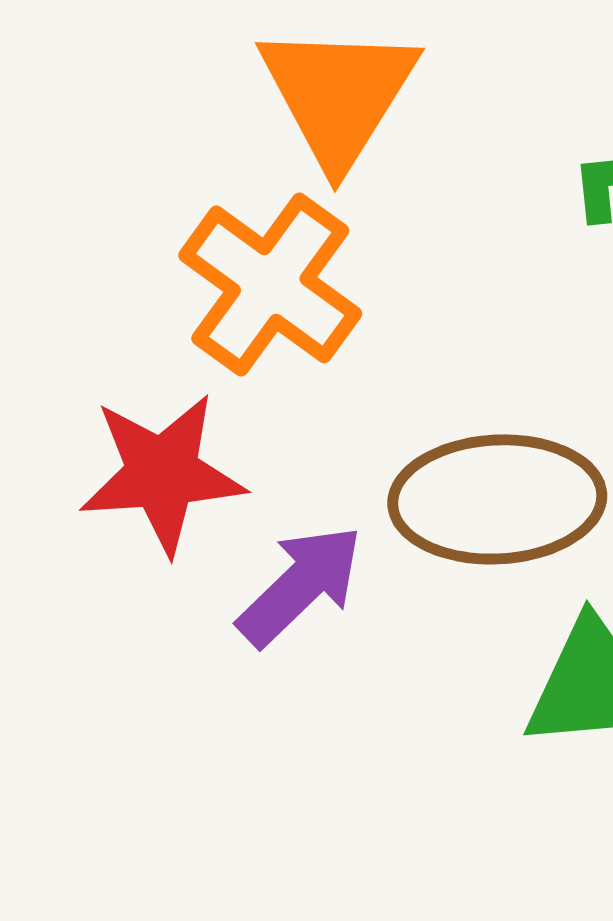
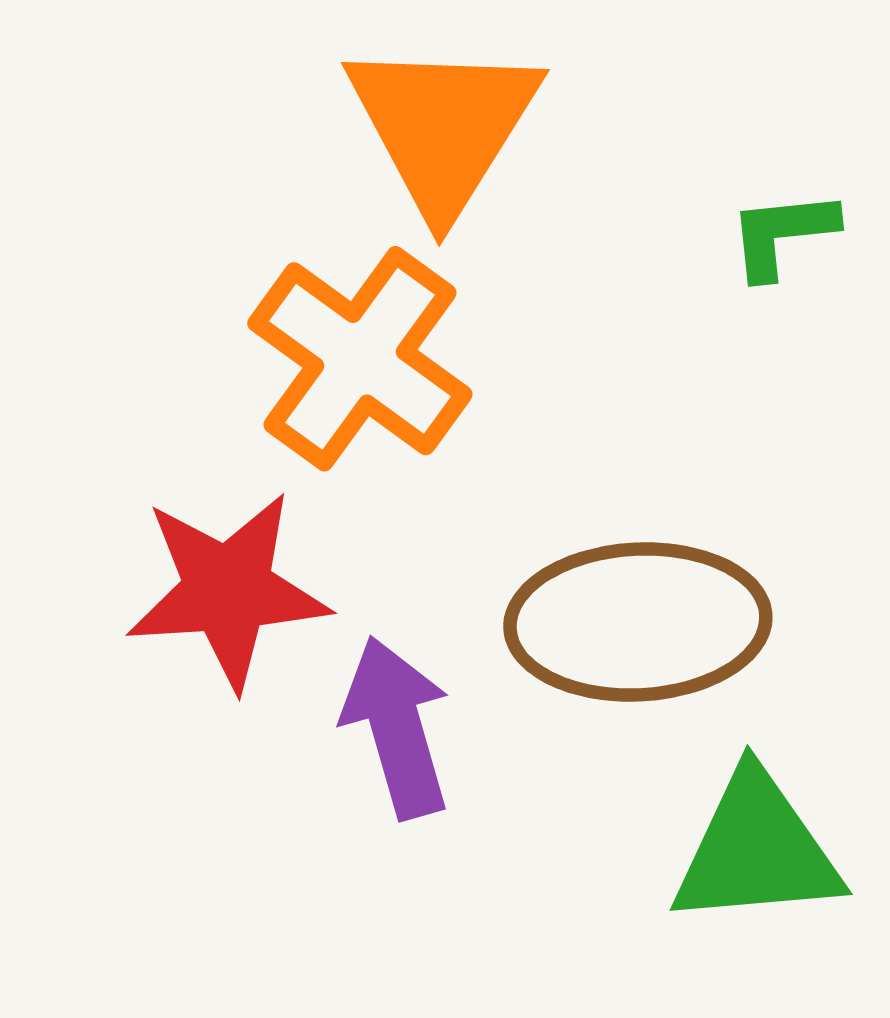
purple arrow: (300, 585) -> (397, 727), turned -62

